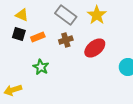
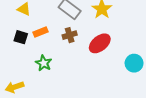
black square: (19, 34) -> (21, 37), moved

